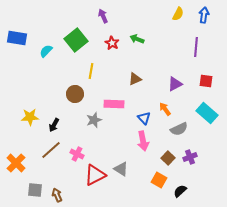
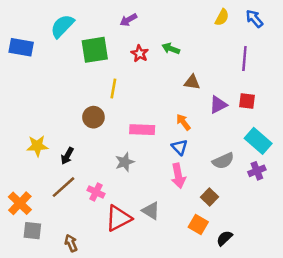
blue arrow: (204, 15) -> (254, 19), turned -49
purple arrow: (103, 16) -> (128, 20), turned -96
green square: (76, 40) -> (95, 50), turned 30
cyan semicircle: (46, 51) -> (62, 26), moved, size x1.5
brown triangle: (135, 79) -> (192, 82), moved, turned 32
red square: (206, 81) -> (247, 101), moved
orange arrow: (165, 109) -> (183, 122), moved
gray star: (94, 120) -> (125, 162), moved
purple cross: (190, 157) -> (257, 171), moved
gray square: (35, 190) -> (32, 231), moved

